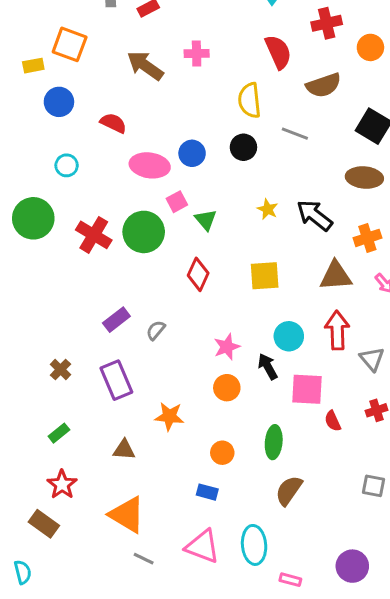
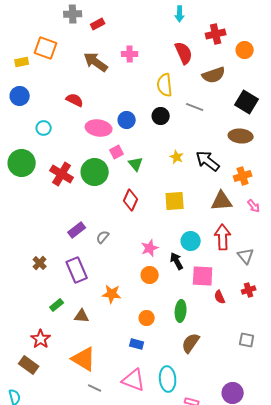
blue circle: (59, 102) -> (20, 96), moved
green rectangle: (59, 433) -> (57, 305), moved

